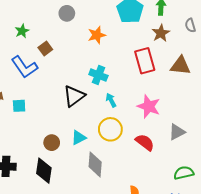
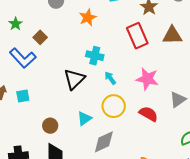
brown circle: (52, 143) -> (50, 126), moved
gray diamond: (95, 164) -> (104, 142), turned 70

